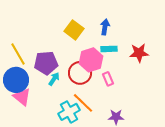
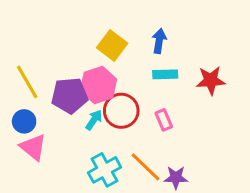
pink hexagon: (91, 60) -> (98, 85), moved
cyan arrow: (54, 79) -> (94, 120), moved
blue circle: (16, 80) -> (24, 121), size x0.6
orange line: (83, 103) -> (145, 167), moved

